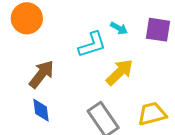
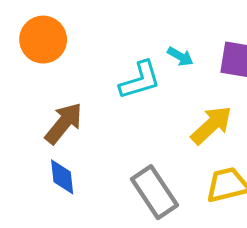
yellow arrow: (120, 72) -> (211, 125), moved

